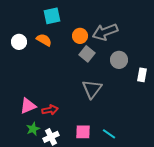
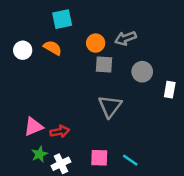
gray arrow: (105, 32) -> (125, 38), size x0.7
gray square: (87, 54) -> (104, 65), turned -35

